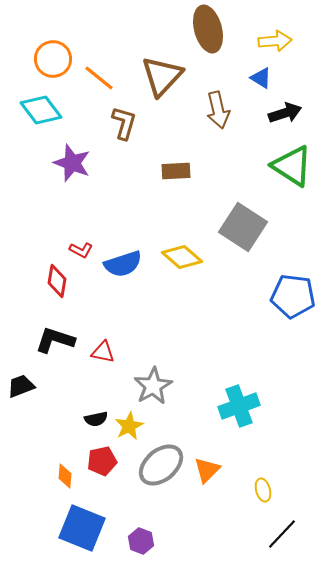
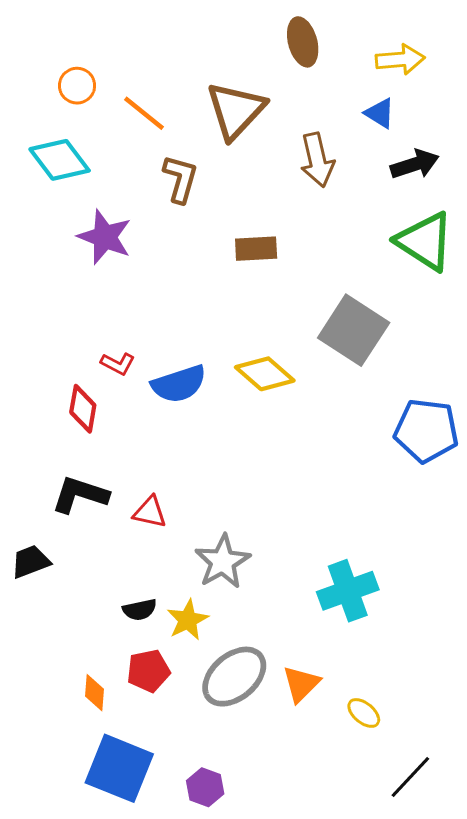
brown ellipse: (208, 29) -> (303, 42), size x0.7
orange circle: (53, 59) -> (77, 86), size x0.7
yellow ellipse: (263, 490) -> (364, 713), moved, turned -35

